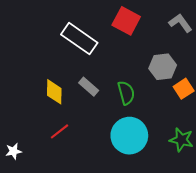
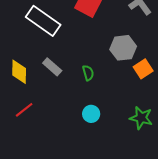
green semicircle: (126, 93) -> (88, 73), size x0.7
cyan circle: (129, 136) -> (91, 114), size x0.5

